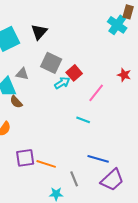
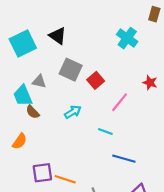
cyan cross: (117, 25) -> (127, 38), moved
black triangle: (39, 32) -> (58, 36), turned -36
cyan arrow: (62, 83) -> (73, 112), moved
blue line: (98, 159) -> (124, 159), moved

